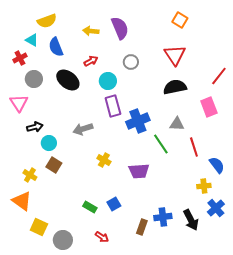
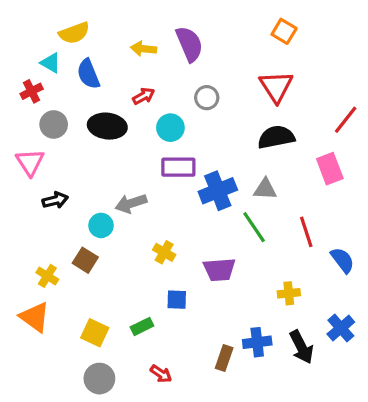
black ellipse: (68, 80) -> (107, 126), turned -30
purple rectangle: (113, 106) -> (178, 167), turned -75
gray triangle: (177, 124) -> (265, 189), moved
cyan circle: (49, 143) -> (101, 225), moved
yellow cross: (204, 186) -> (289, 293), moved
blue square: (114, 204) -> (177, 300), moved, turned 32
green rectangle: (90, 207) -> (142, 326), turned -56
yellow square: (39, 227) -> (95, 333), moved

